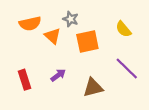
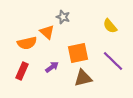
orange semicircle: (30, 24) -> (27, 43), moved
orange square: (87, 42) -> (78, 53), moved
red rectangle: (24, 80) -> (22, 71), turned 42

